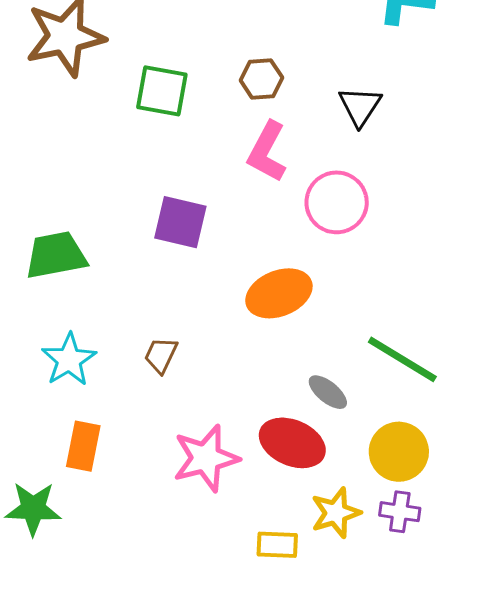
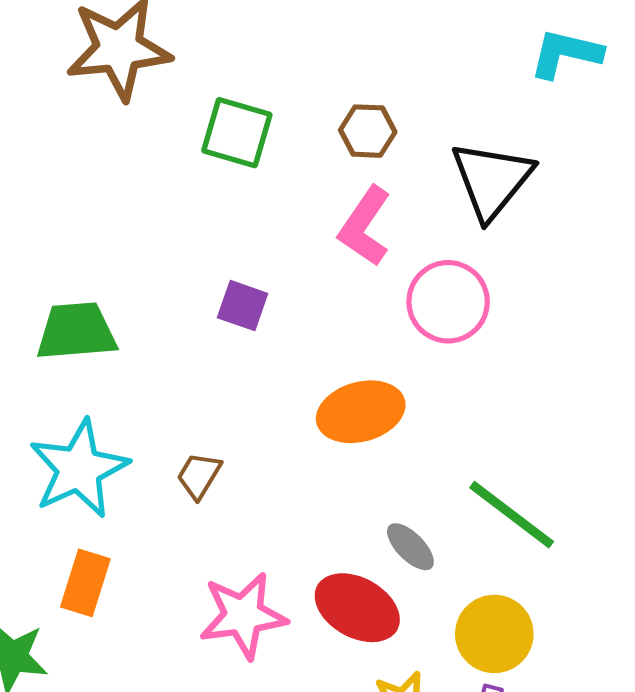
black triangle: (360, 106) -> (492, 180), size x1.5
purple square: (180, 222) -> (243, 306), size x0.7
cyan star: (69, 360) -> (79, 469), size x1.4

